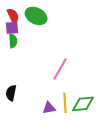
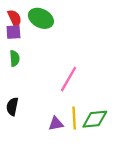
green semicircle: (13, 41) -> (15, 58), moved

